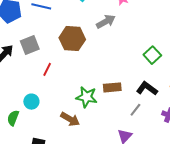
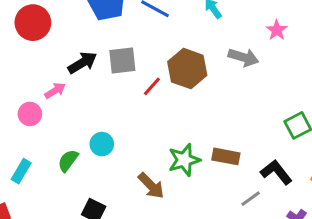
gray arrow: (106, 22) -> (243, 57), turned 30
red line: (47, 69) -> (152, 86), moved
green star: (86, 97) -> (184, 160), turned 30

